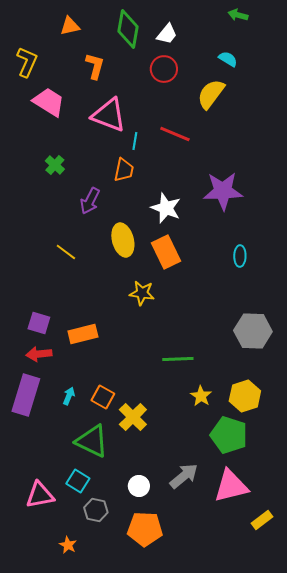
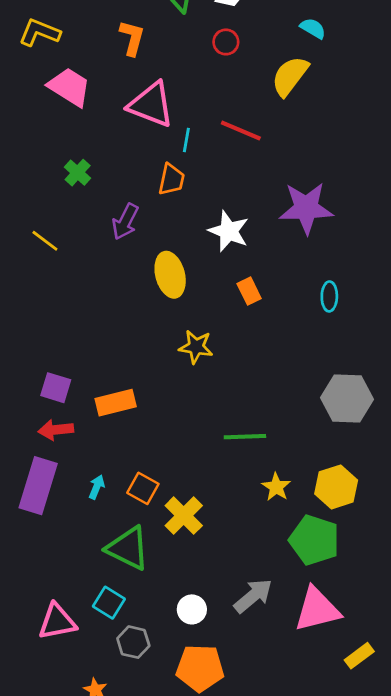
yellow L-shape: (27, 62) -> (39, 32), turned -92
red circle: (164, 69) -> (226, 42), size x0.7
yellow line: (66, 252) -> (45, 241), moved
orange rectangle: (166, 252) -> (249, 291), moved, size x0.6

